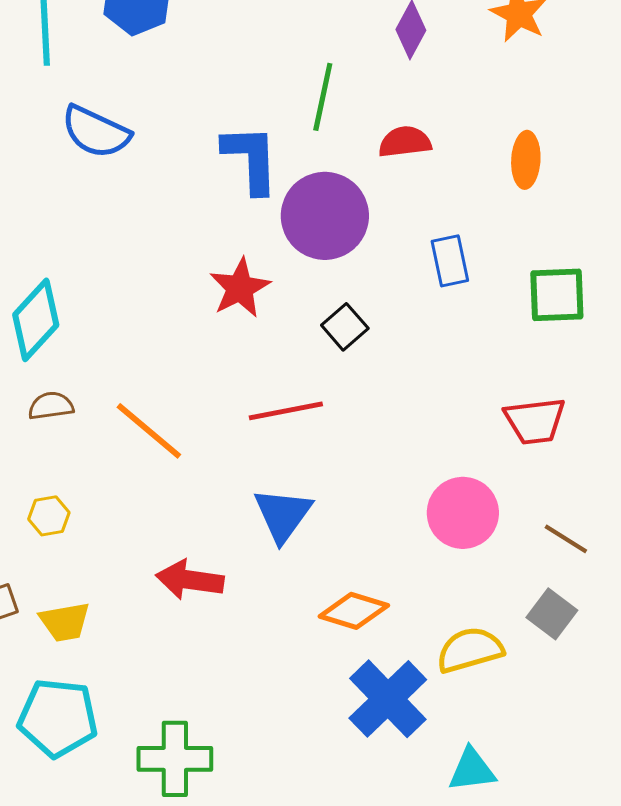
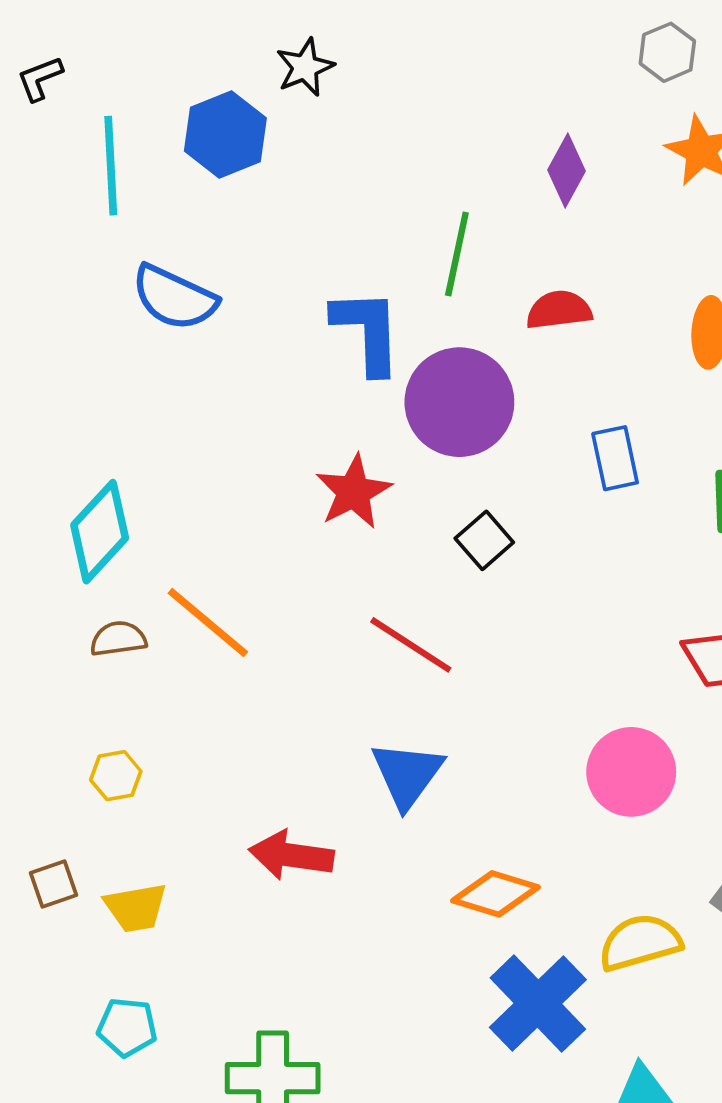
red line: (286, 411) -> (411, 645), turned 44
orange line: (149, 431) -> (208, 623), moved
cyan pentagon: (58, 718) -> (127, 1027), size x0.6

